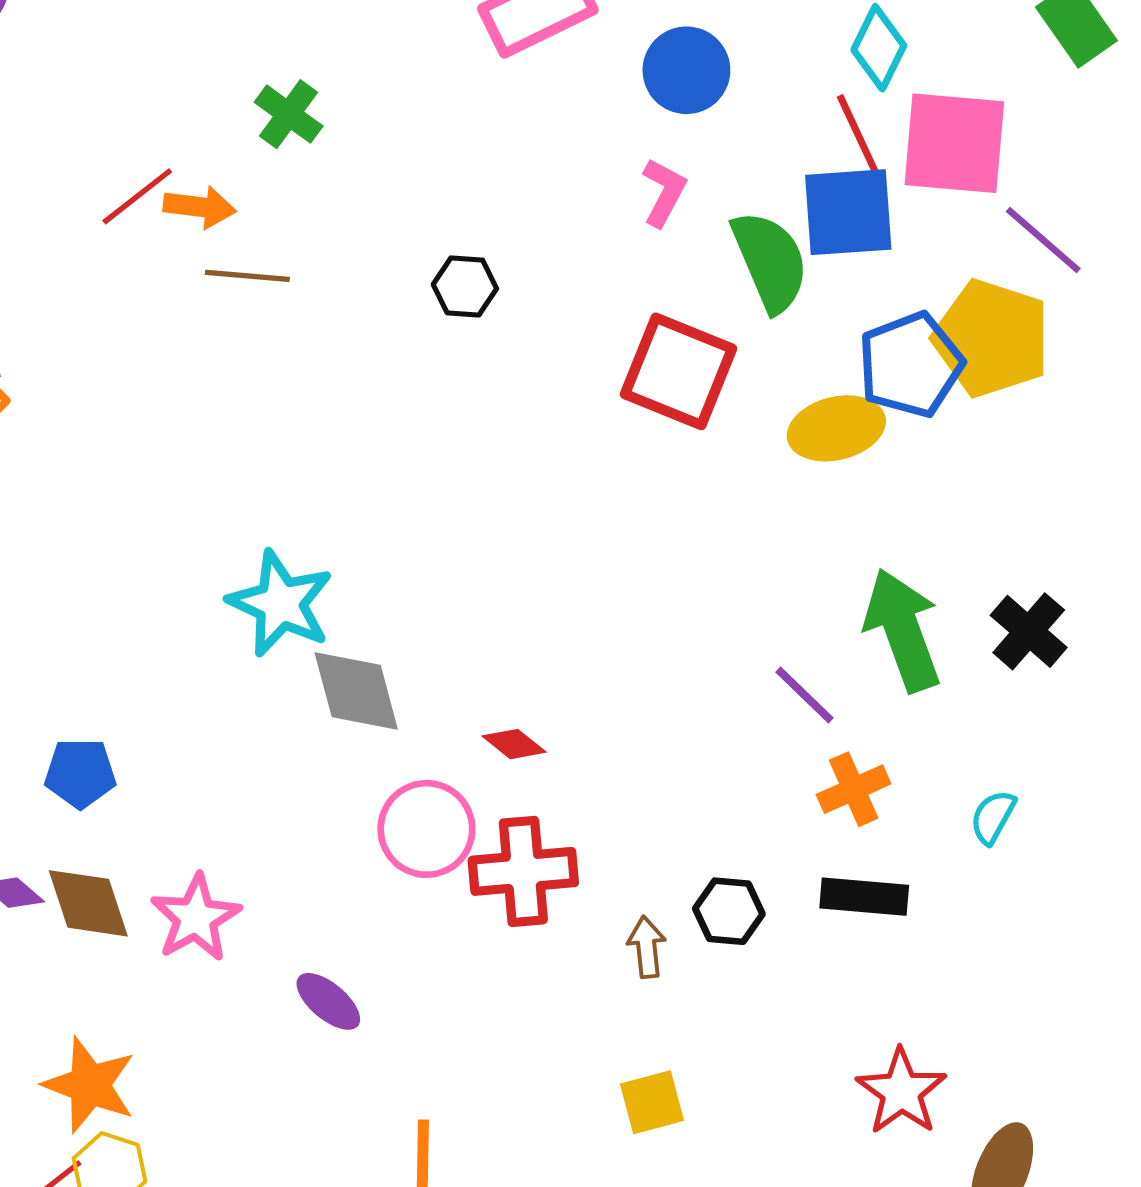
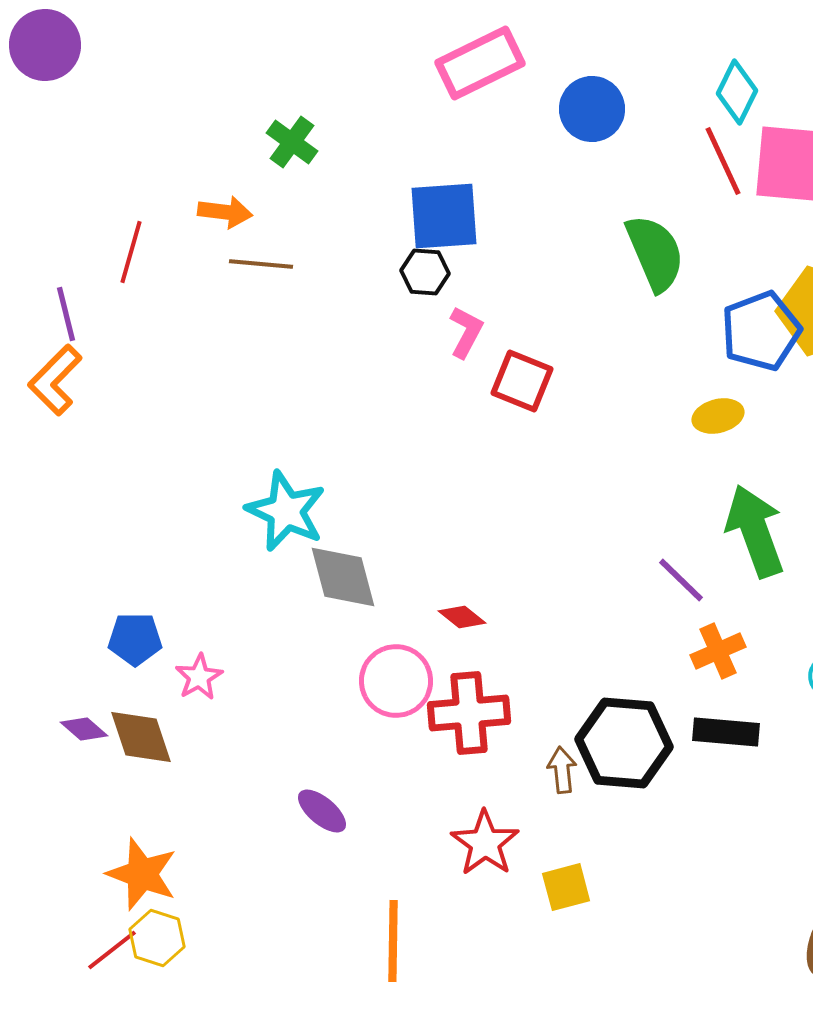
pink L-shape: (664, 192) -> (466, 332), moved
red line: (137, 196) -> (131, 252), moved, turned -36
blue square: (848, 212) -> (444, 216), moved
red square: (678, 371) -> (522, 381), moved, size x0.7
yellow ellipse: (836, 428) -> (718, 416), moved, size x0.7
black hexagon: (729, 911) -> (624, 743), size x1.8
pink star: (196, 918) -> (199, 677), moved, size x0.7
red star: (901, 1092) -> (485, 843), moved

